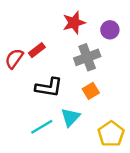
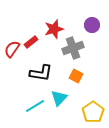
red star: (74, 23) -> (54, 29), moved
orange square: (91, 91) -> (76, 76), turned -32

